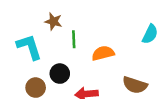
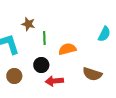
black circle: (60, 74) -> (41, 65), moved

